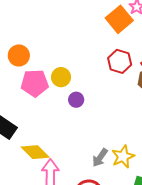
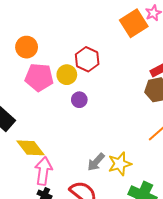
red hexagon: (120, 61) -> (87, 59), moved

